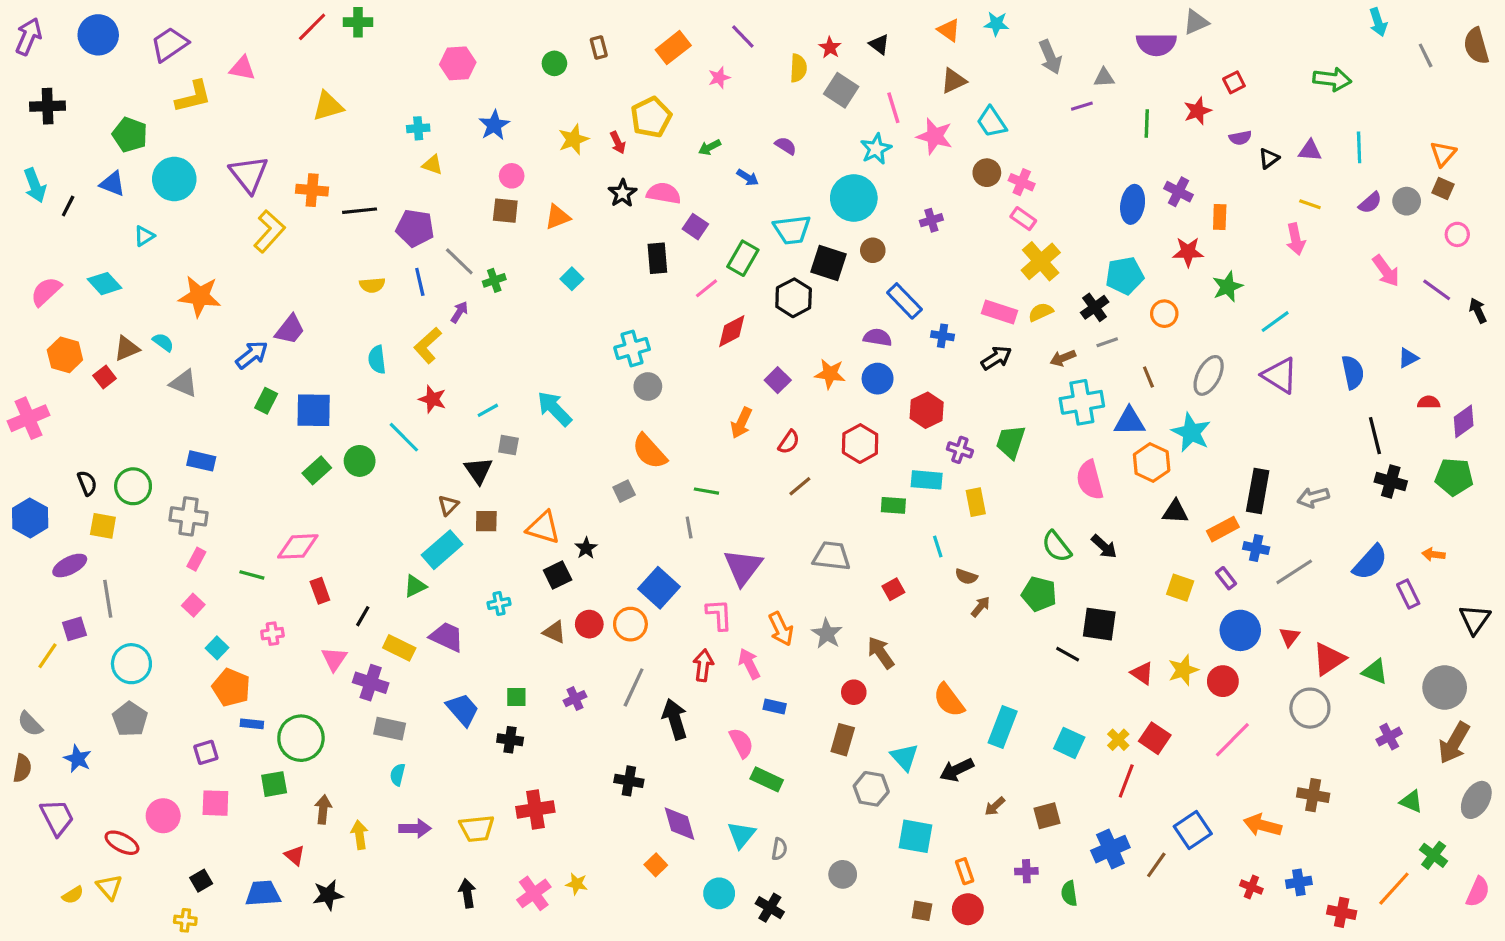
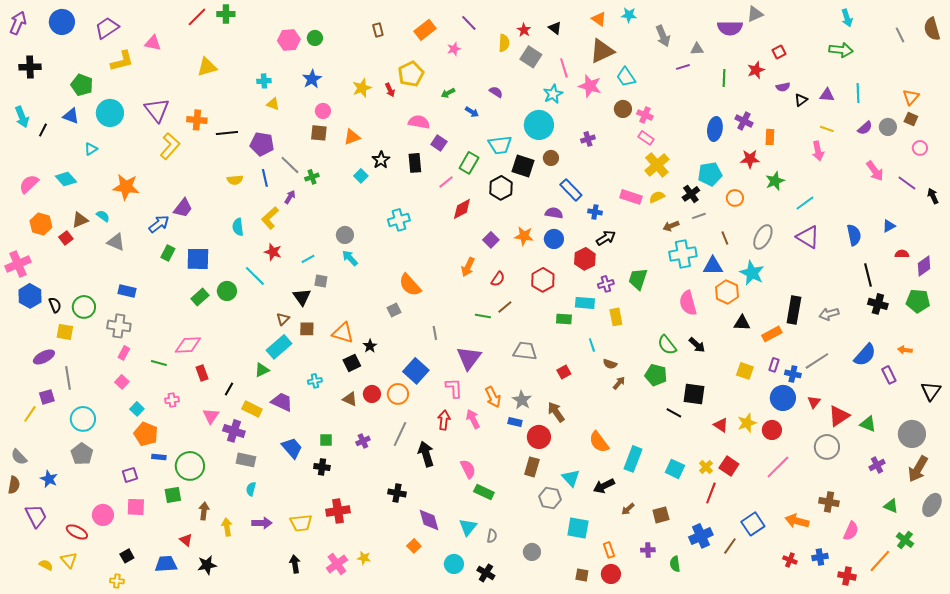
cyan arrow: (1378, 22) -> (847, 18), moved
green circle: (554, 63) -> (315, 38), moved
brown triangle: (954, 81) -> (602, 51), size x1.5
black star: (623, 193) -> (381, 160), moved
black arrow: (996, 358) -> (606, 238), moved
gray circle: (648, 387) -> (345, 235), moved
cyan arrow: (554, 409) -> (350, 258), size x0.7
purple cross: (960, 450) -> (606, 284), turned -35
green line: (706, 491) -> (483, 316), moved
blue hexagon: (30, 518) -> (30, 296), moved
blue cross: (1256, 548) -> (793, 374), moved
purple rectangle: (1226, 578) -> (774, 365), turned 56
red circle: (854, 692) -> (539, 437), size x1.5
blue rectangle: (775, 706) -> (515, 422), moved
pink semicircle: (1478, 892) -> (851, 531), moved
yellow semicircle: (73, 895) -> (46, 565), turned -120

